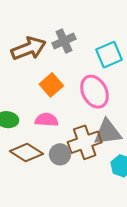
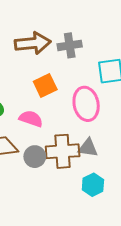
gray triangle: (108, 132) -> (88, 148), size x0.7

